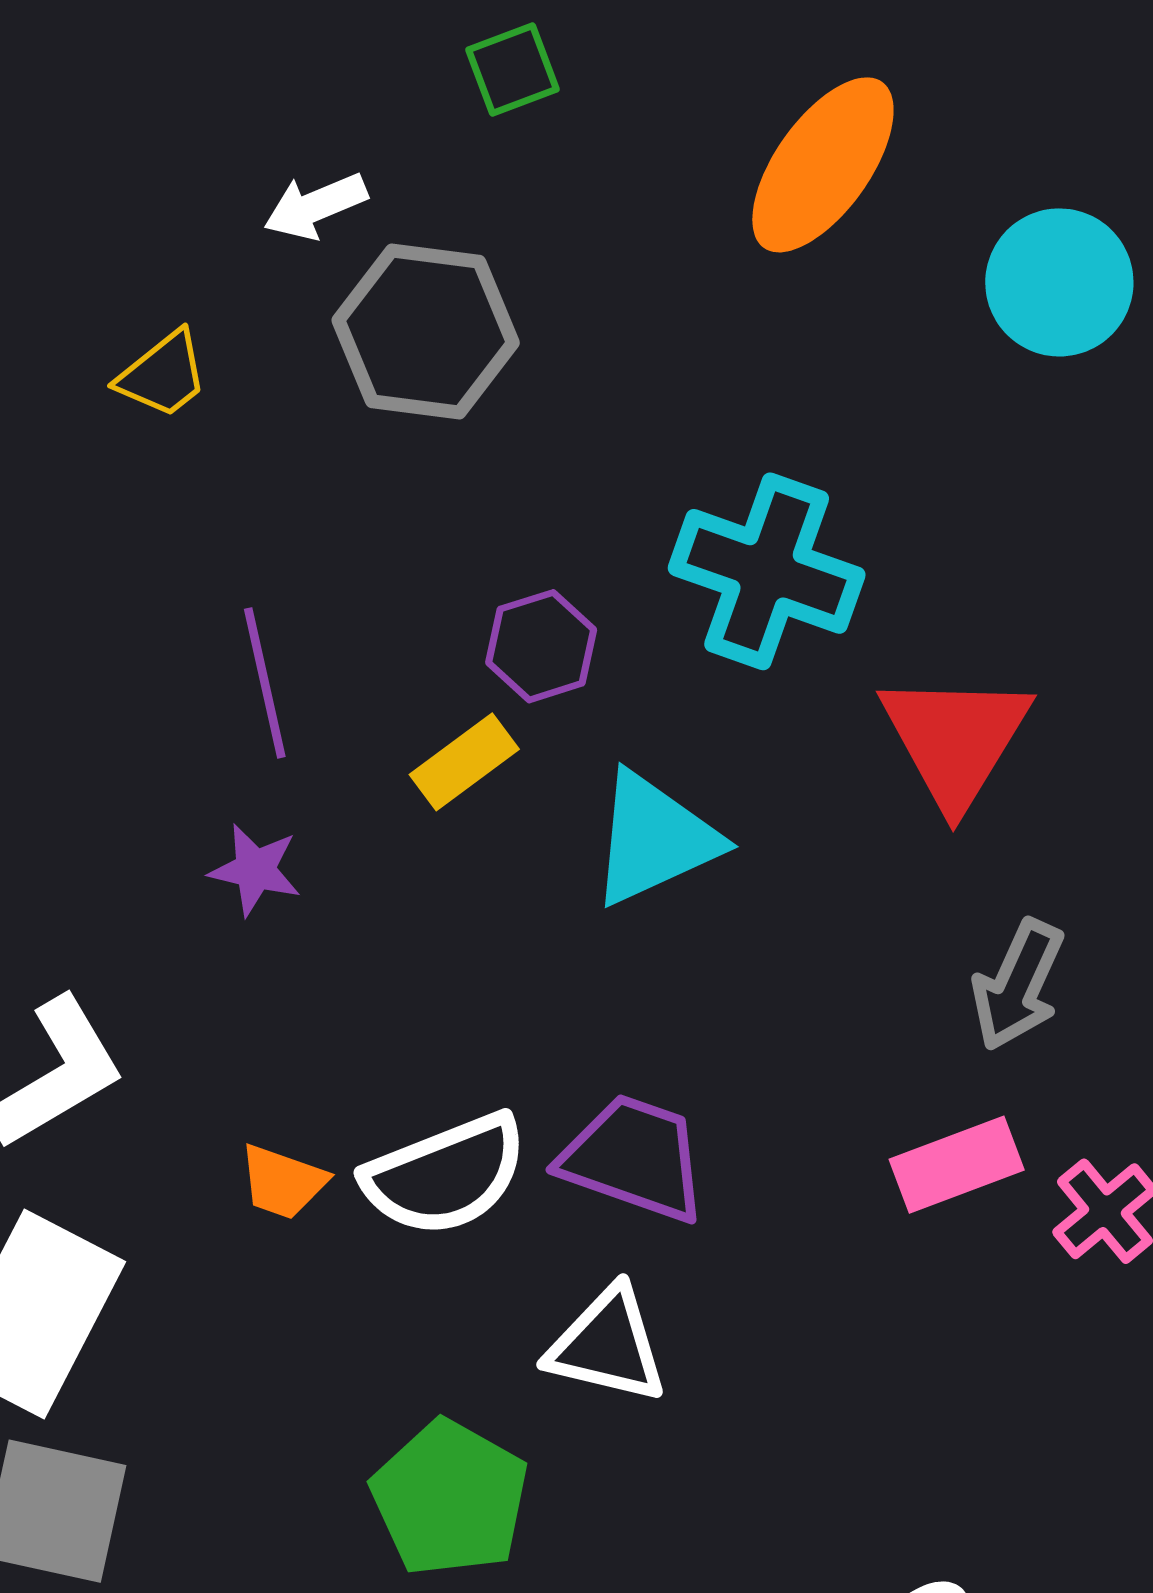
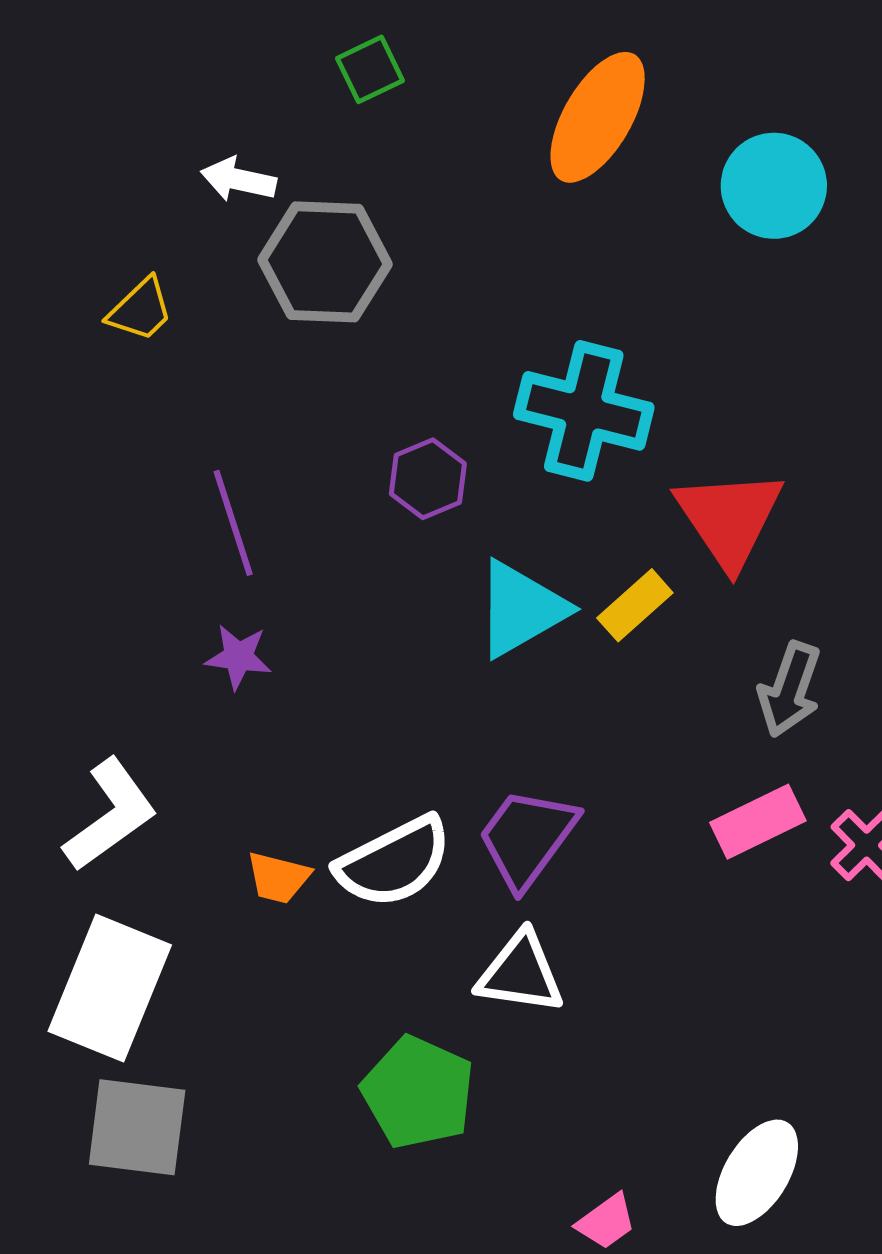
white arrow: (316, 206) -> (238, 180), turned 40
yellow rectangle: (464, 762) -> (635, 605), moved
purple trapezoid: (634, 1158) -> (527, 838), turned -68

